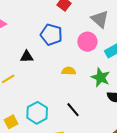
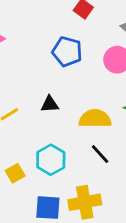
black triangle: (27, 57) -> (50, 104), moved
yellow semicircle: (69, 71) -> (95, 119), moved, size x1.6

